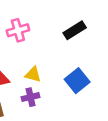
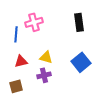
black rectangle: (75, 30) -> (79, 22), turned -66

